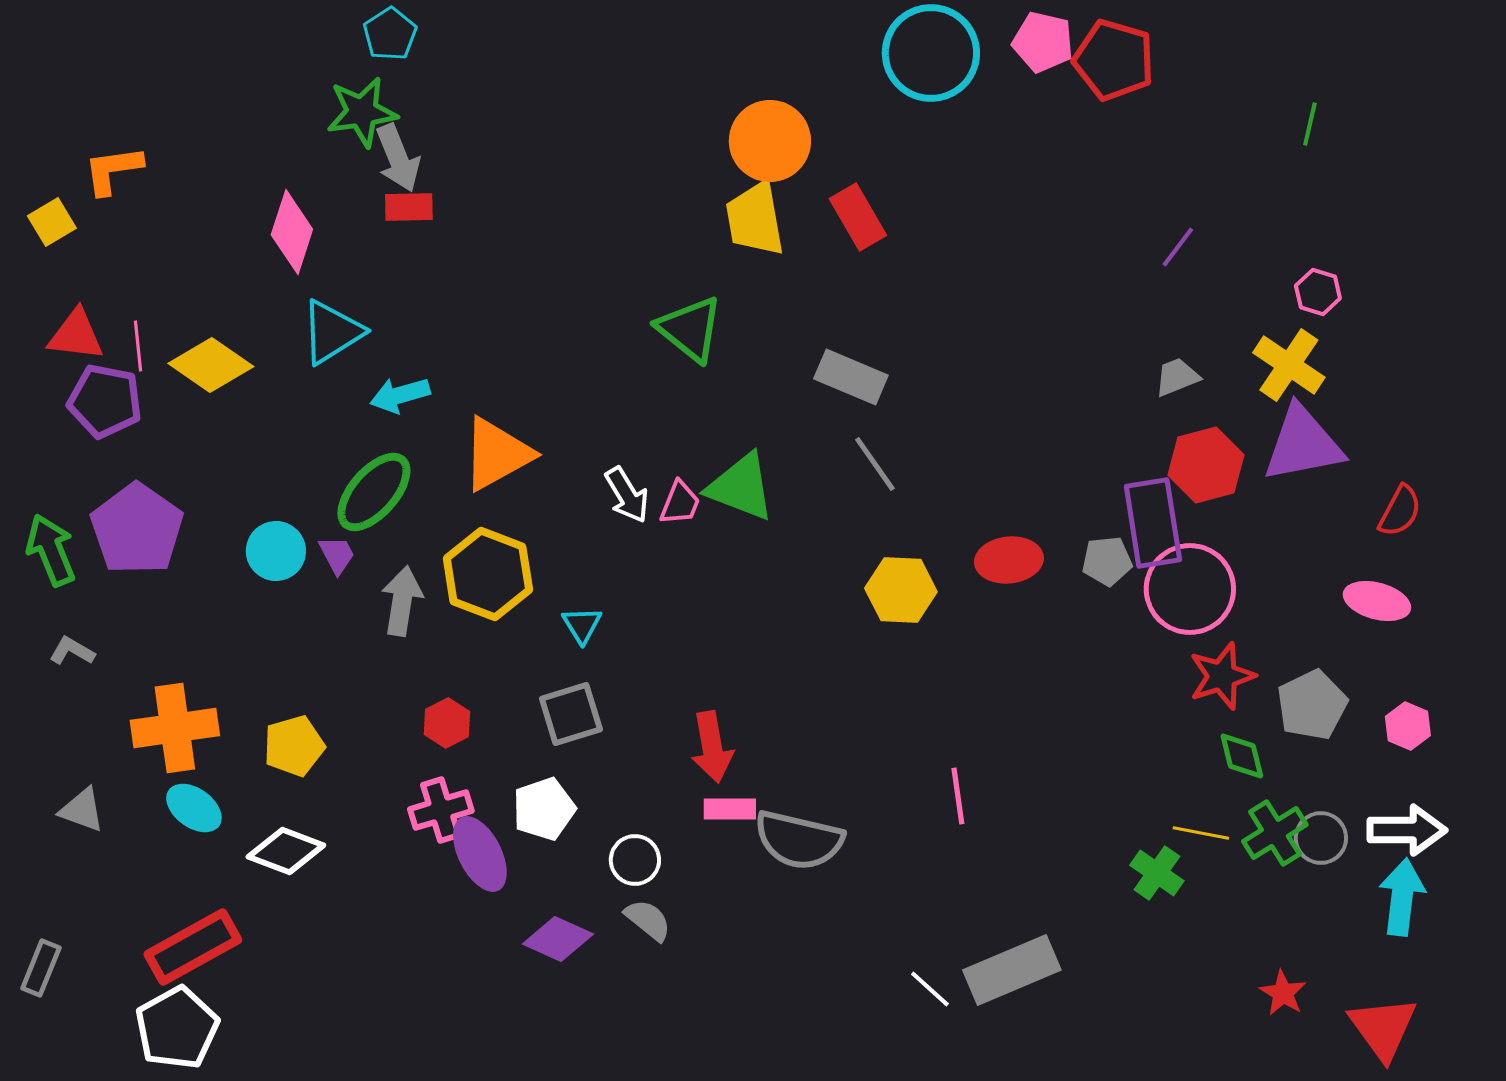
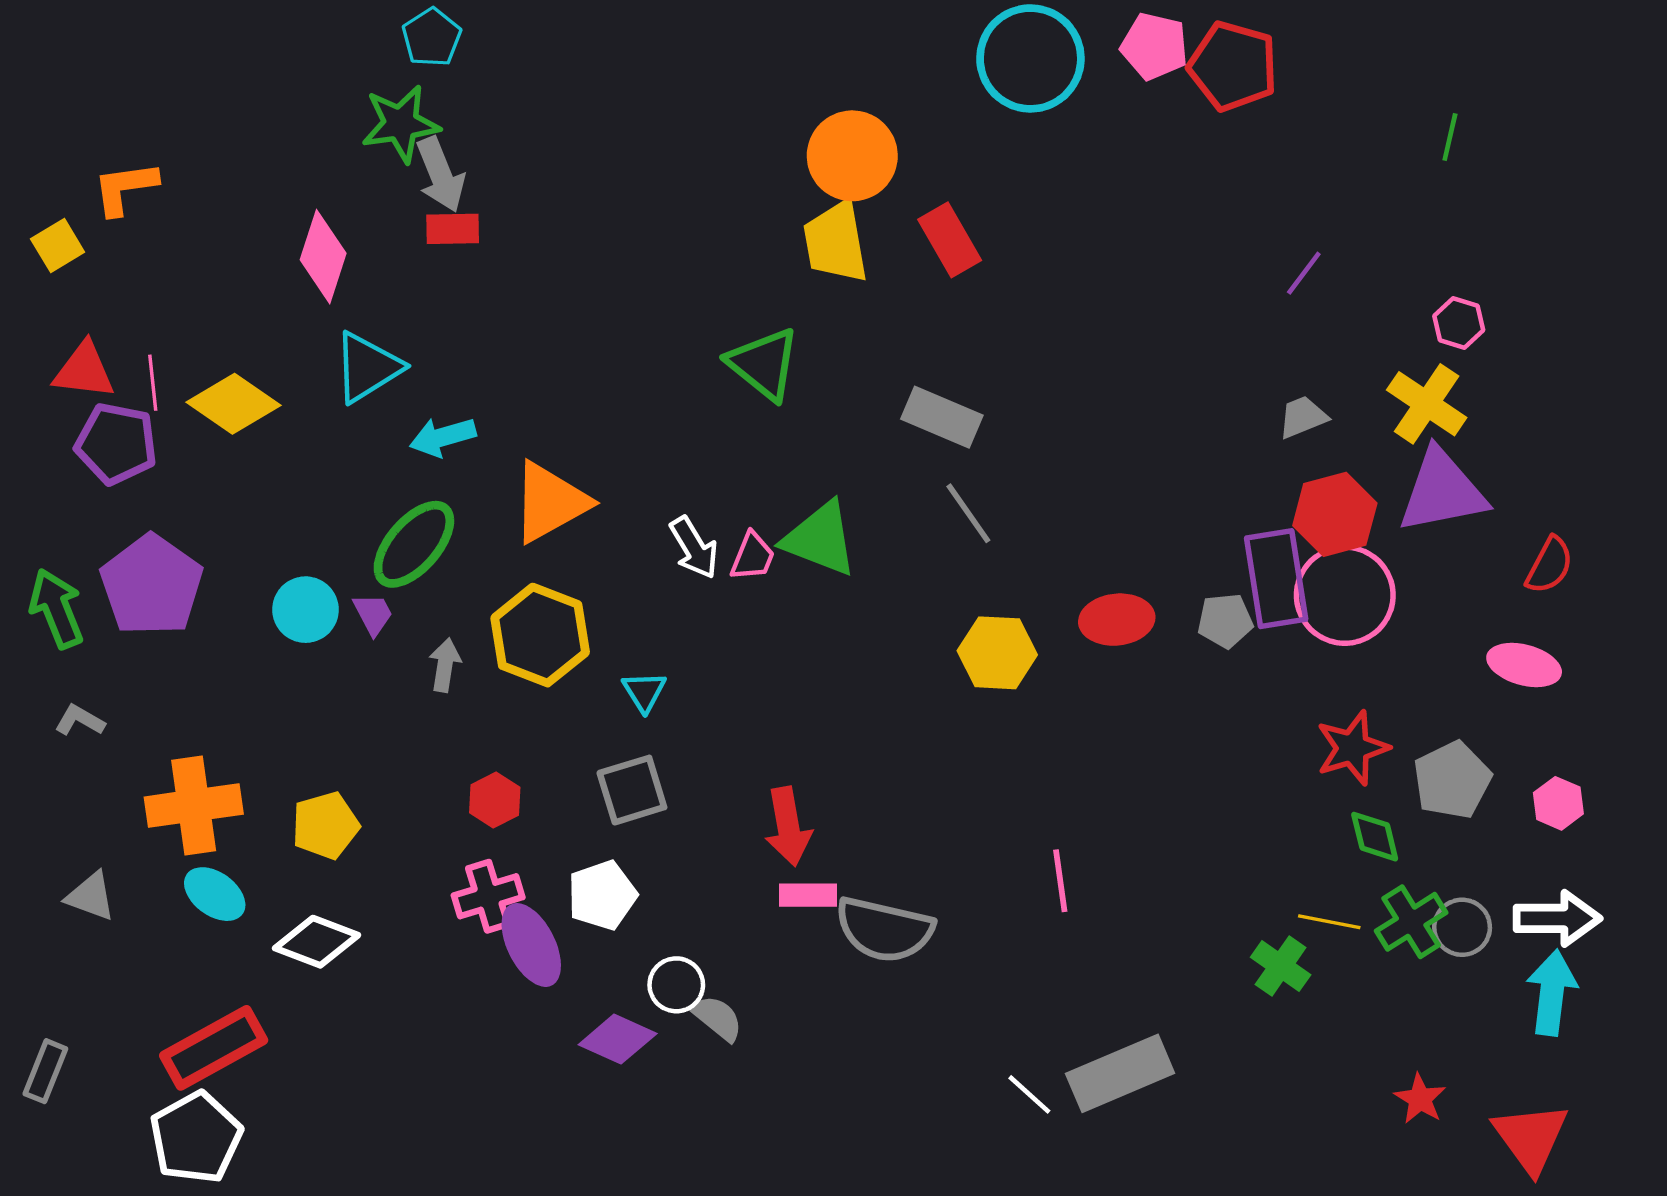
pink circle: (1190, 589) -> (1345, 595), moved
gray arrow: (402, 601) -> (445, 665), size x0.7
white circle: (635, 860) -> (676, 985), moved

